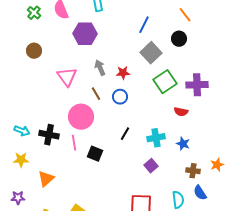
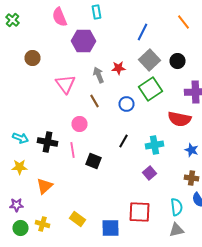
green cross: (34, 13) -> (12, 20), moved
black circle: (179, 39) -> (178, 61), moved
red star: (123, 73) -> (118, 68), moved
green square: (165, 82) -> (150, 89), moved
blue circle: (120, 97) -> (126, 104), moved
red semicircle: (181, 112) -> (180, 119), size x1.6
pink circle: (81, 117) -> (80, 124), size x0.6
blue star: (183, 144) -> (192, 150), moved

